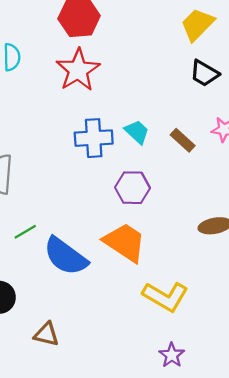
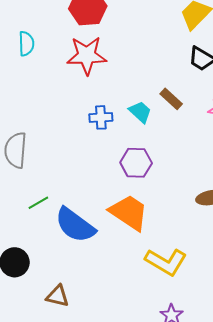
red star: (78, 70) -> (87, 55), turned 30
blue cross: (94, 138) -> (101, 117), size x0.7
brown rectangle: (183, 140) -> (171, 99), moved

